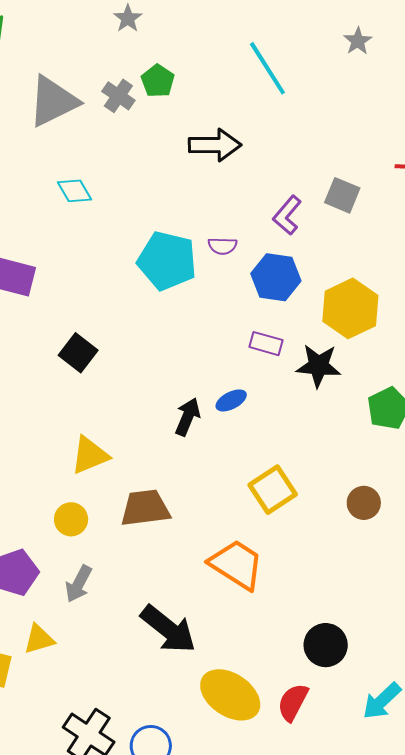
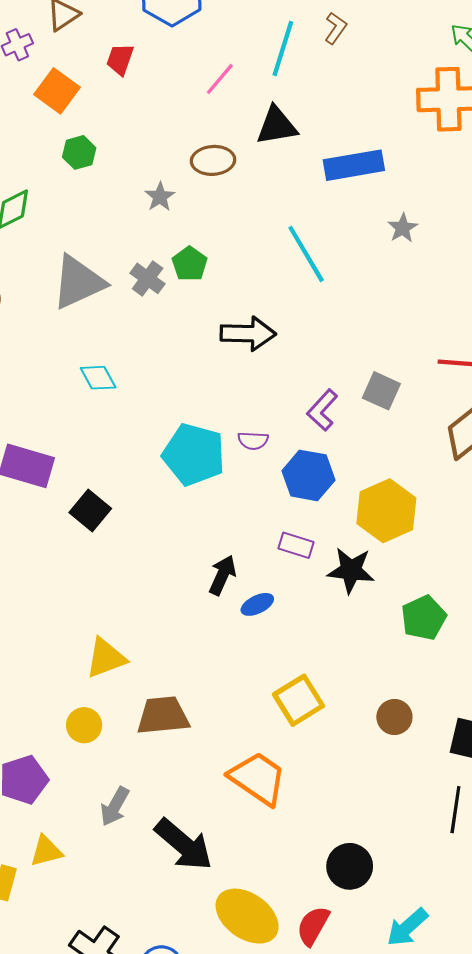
black square: (78, 353) -> (90, 511), moved
black arrow: (188, 417) -> (222, 575), moved
gray arrow: (79, 584) -> (115, 806), moved

